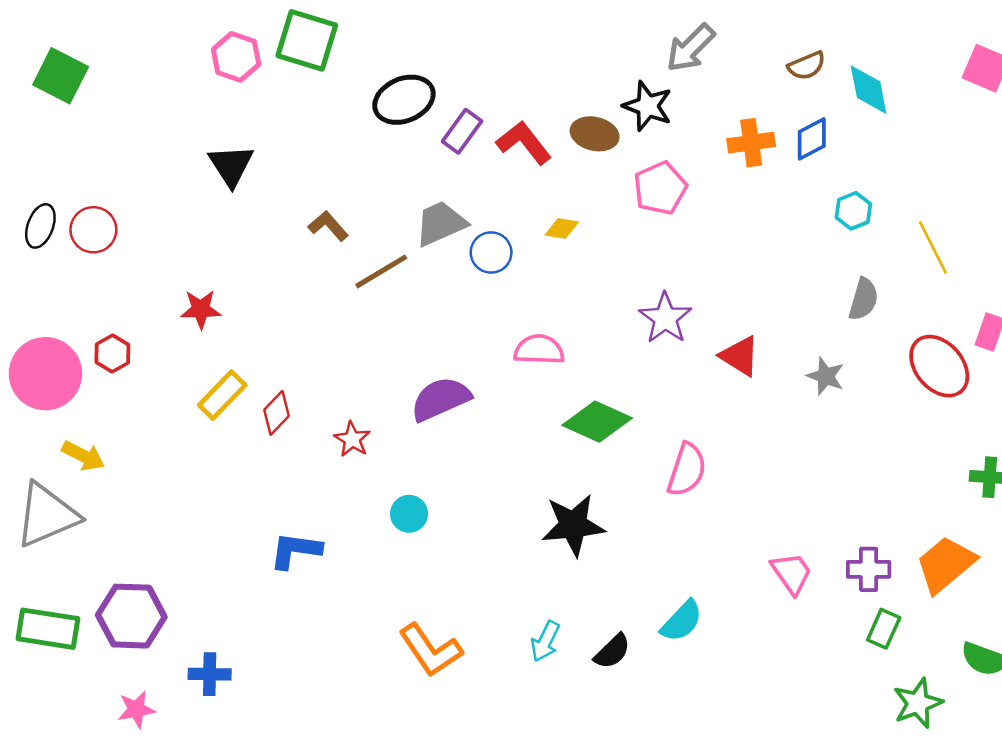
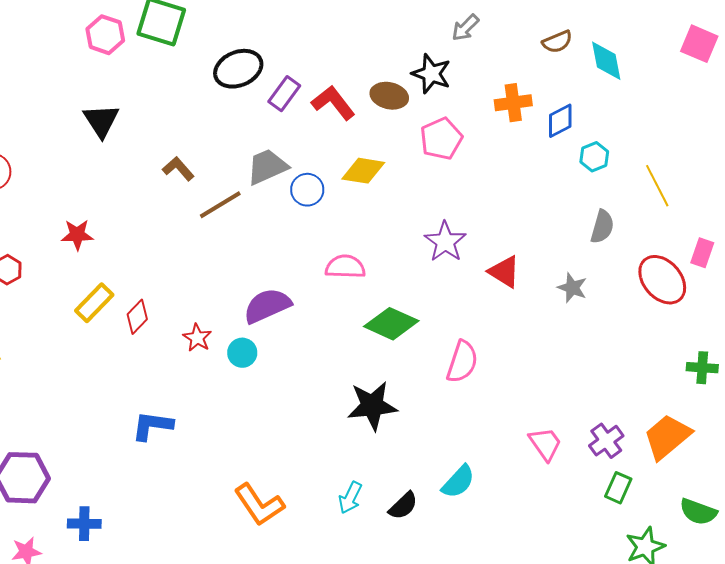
gray arrow: (691, 48) -> (465, 28), size x0.7
blue diamond: (812, 139) -> (560, 121), moved
yellow diamond: (562, 228) -> (363, 171), size x1.6
cyan circle: (409, 514) -> (242, 353), moved
purple cross: (869, 569) -> (606, 441), turned -36

